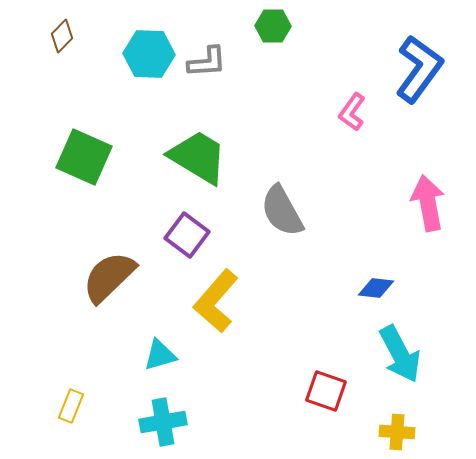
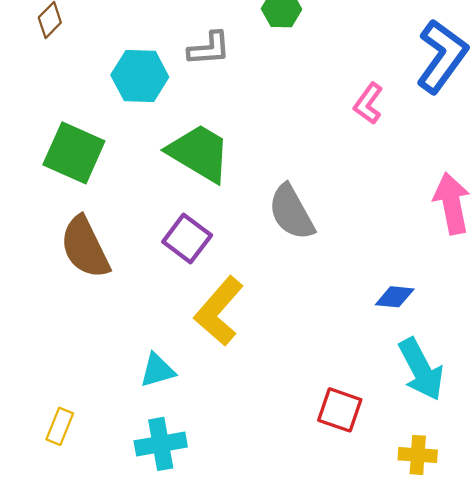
cyan hexagon: (149, 54) -> (140, 76), moved
brown semicircle: (109, 277) -> (85, 247), moved, turned -72

